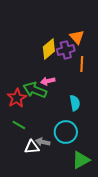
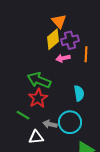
orange triangle: (77, 37) -> (59, 21), moved
pink arrow: (48, 81) -> (63, 58), moved
red star: (17, 98) -> (38, 98), moved
gray arrow: (43, 142) -> (50, 124), moved

